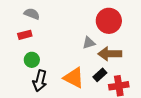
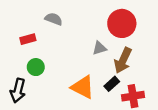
gray semicircle: (32, 14) -> (54, 19), moved
brown arrow: (110, 54) -> (123, 60), turned -65
black arrow: (40, 81) -> (18, 91), moved

